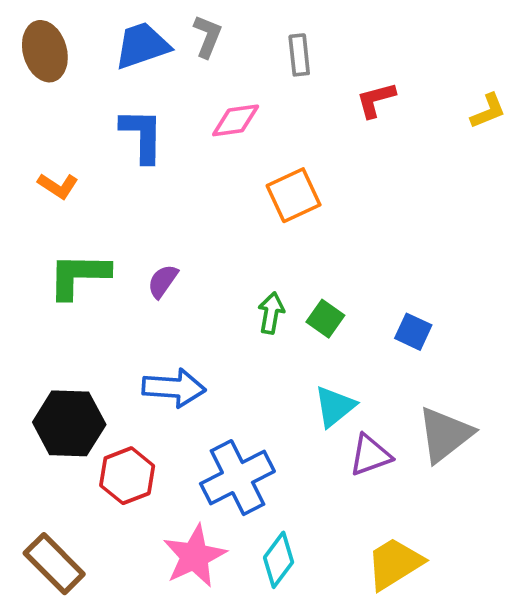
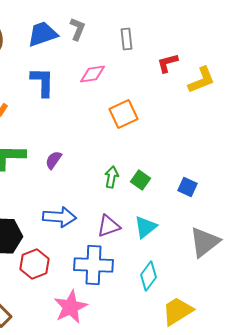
yellow L-shape: (488, 111) -> (202, 80), moved, size x1.4
purple triangle: (370, 455) -> (108, 226), moved
blue cross: (237, 478) -> (94, 265), turned 30
cyan diamond: (279, 560) -> (148, 276), moved

